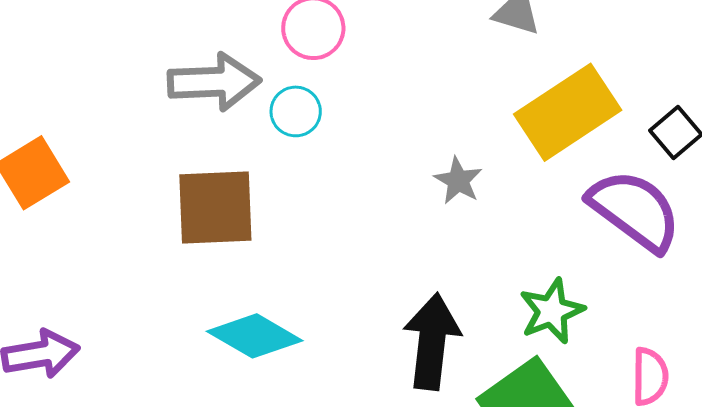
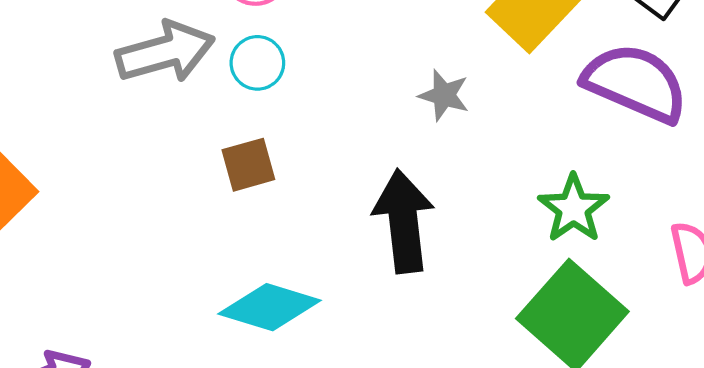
brown square: (215, 208) -> (248, 165), moved, size x0.6
black arrow: (432, 341) -> (404, 221), moved

